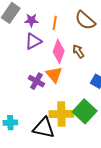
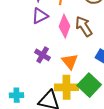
brown arrow: (78, 51) -> (84, 26), size x1.5
orange triangle: (54, 75) -> (70, 61), moved

